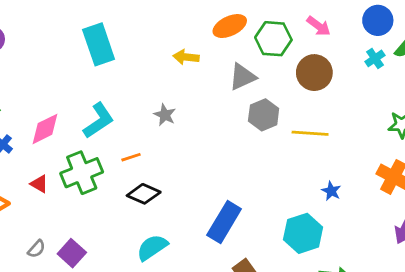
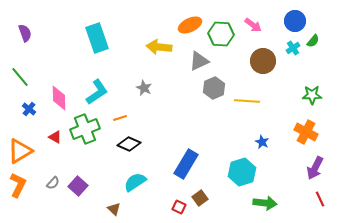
yellow arrow: (186, 57) -> (159, 47), size x1.4
brown circle: (314, 73) -> (263, 61), moved
pink diamond: (45, 129) -> (59, 98), turned -65

